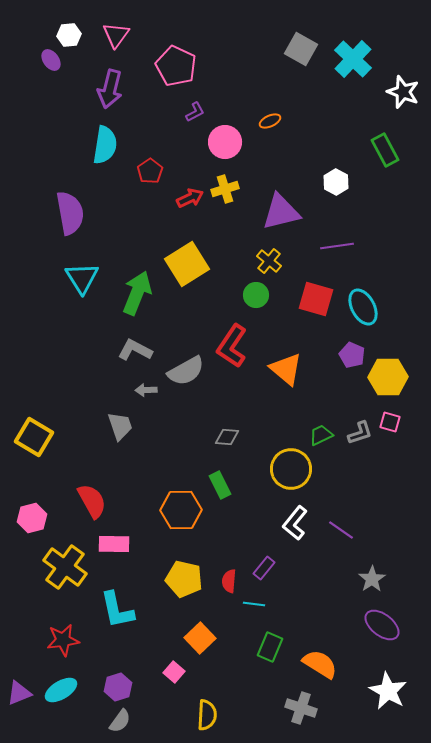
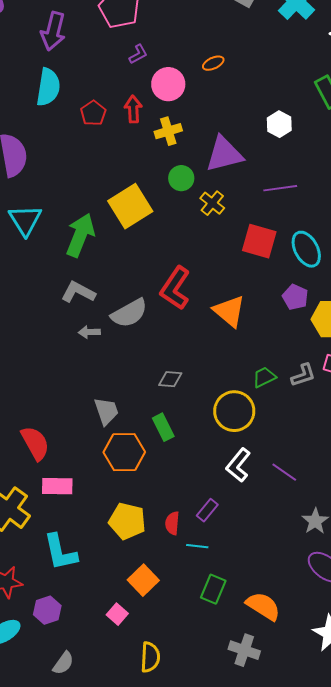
red arrow: (190, 198) -> (133, 109), moved, turned -68
green circle: (256, 295) -> (181, 178), moved
gray trapezoid: (120, 426) -> (106, 411), moved
purple hexagon: (118, 687) -> (47, 610), moved

